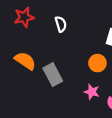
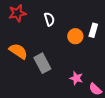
orange circle: (97, 63) -> (75, 36), moved

